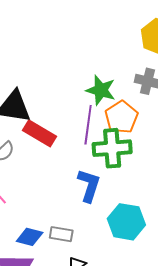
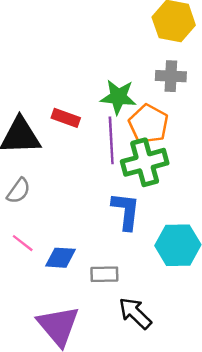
red rectangle: (39, 133) -> (66, 118), moved, size x0.7
blue diamond: (30, 237) -> (60, 258), moved

